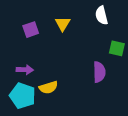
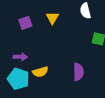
purple semicircle: (99, 72) -> (78, 72), moved

